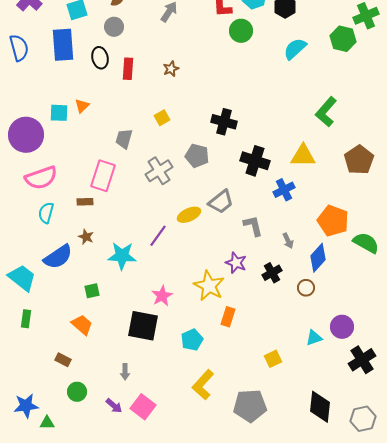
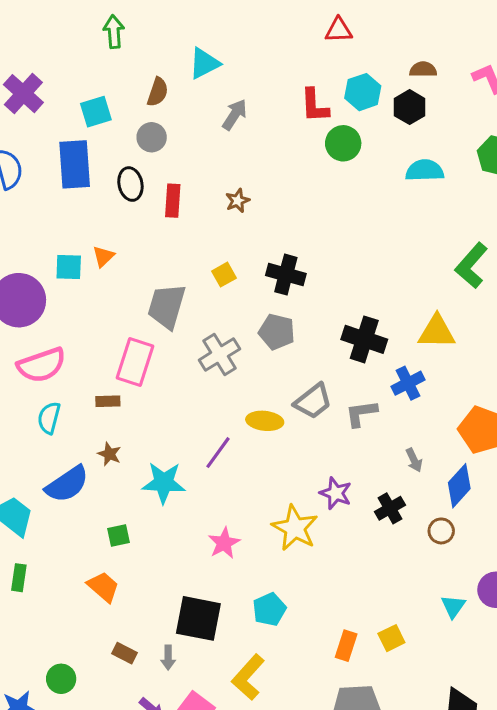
cyan semicircle: (295, 49) -> (425, 170), turned 40
black cross: (224, 122) -> (286, 275), moved
gray trapezoid: (124, 139) -> (167, 306), size x1.5
yellow ellipse: (189, 215) -> (265, 421), turned 30
gray L-shape: (253, 226) -> (361, 413), moved, turned -85
orange rectangle: (228, 317) -> (346, 646), moved
black square: (143, 326) -> (198, 618), moved
cyan triangle: (314, 338) -> (453, 606), turned -36
brown rectangle: (63, 360) -> (124, 653), moved
yellow L-shape: (203, 385) -> (248, 677), moved
green circle: (77, 392) -> (61, 679), moved

